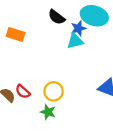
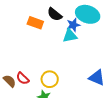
orange rectangle: (16, 34) -> (35, 23), moved

